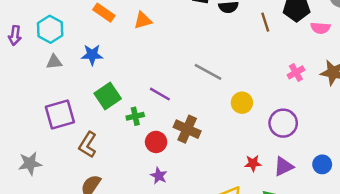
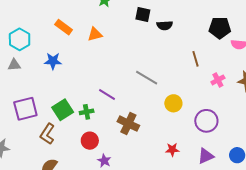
brown line: (265, 22) -> (196, 59), moved
gray triangle: (54, 62) -> (14, 65), moved
green square: (108, 96) -> (63, 110), moved
red circle: (156, 142) -> (90, 141), moved
red star: (253, 163) -> (172, 150), moved

